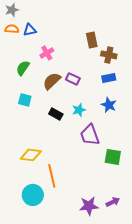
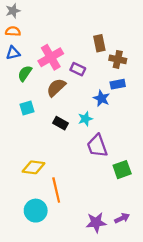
blue triangle: (30, 30) -> (13, 53), moved
pink cross: (47, 53) -> (51, 57), size x1.6
purple rectangle: (73, 79) -> (78, 69), moved
cyan square: (25, 100) -> (27, 108), turned -32
blue star: (109, 105) -> (102, 98), moved
green square: (113, 157) -> (122, 170), turned -30

